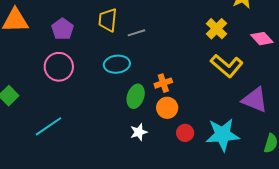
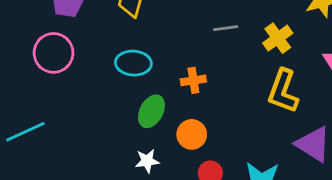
gray line: (136, 33) -> (226, 28), moved
yellow L-shape: (227, 66) -> (283, 91), turned 60
orange cross: (163, 83) -> (193, 80), moved

